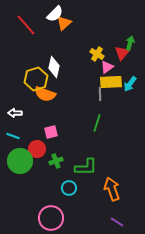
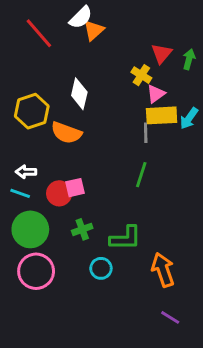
red triangle: (122, 53) -> (162, 53), moved
yellow hexagon: (36, 79) -> (32, 111), moved
white arrow: (15, 113) -> (26, 172), moved
red circle: (37, 149) -> (59, 193), moved
pink circle: (51, 218) -> (36, 271), moved

